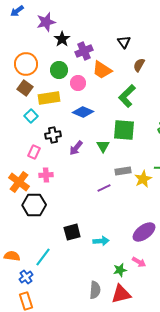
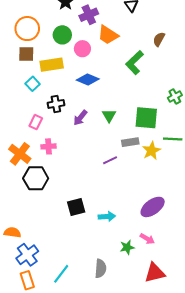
brown semicircle: (139, 65) -> (159, 39), moved
brown square: (25, 88) -> (26, 54), turned -35
green square: (124, 130) -> (146, 118), moved
cyan line: (43, 257) -> (61, 274), moved
blue cross: (26, 277) -> (27, 255), size x1.5
red triangle: (121, 294) -> (155, 273), moved

